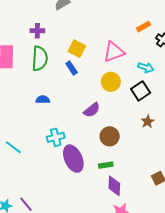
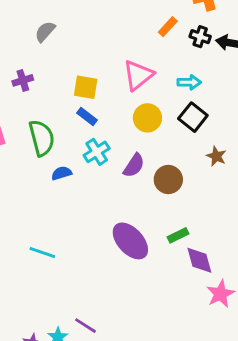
green semicircle: (40, 58) -> (42, 138), moved
brown circle: (110, 136) -> (168, 179), moved
cyan cross: (56, 137) -> (97, 152), moved

